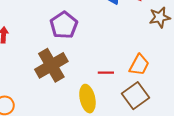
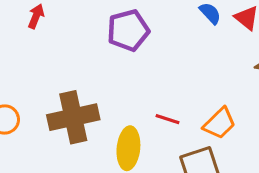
brown cross: (51, 65) -> (73, 117), moved

